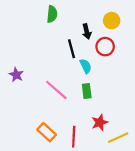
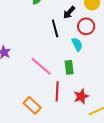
black arrow: (87, 31) -> (69, 12), turned 56
cyan semicircle: (86, 66) -> (77, 44), moved
red line: (74, 137) -> (57, 91), moved

